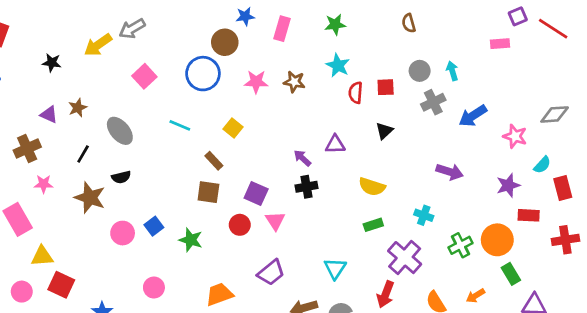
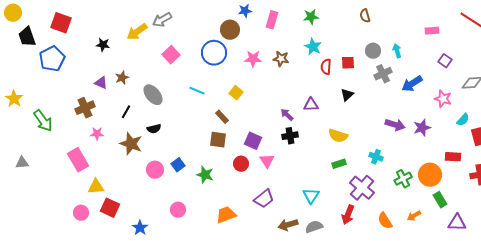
purple square: (518, 16) -> (445, 61), moved, turned -32
purple star: (508, 185) -> (422, 128), moved

